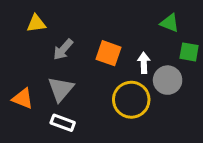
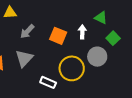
green square: (189, 52) -> (113, 38), turned 32
white arrow: (144, 63) -> (82, 32), moved
white rectangle: (63, 123) -> (48, 82), moved

